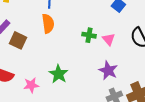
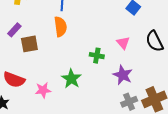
green cross: (89, 35) -> (97, 56), moved
brown square: (18, 40) -> (29, 44), turned -36

